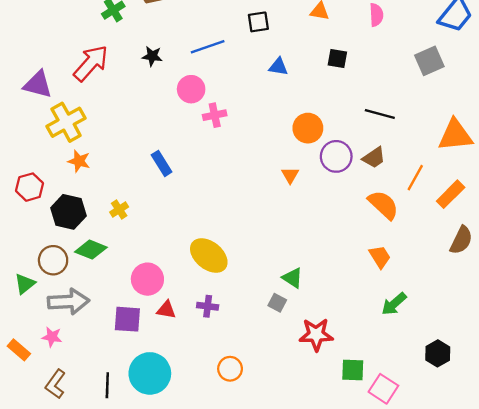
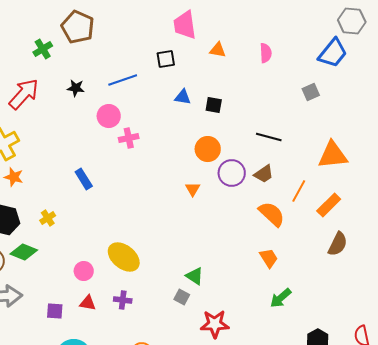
black square: (337, 59) -> (214, 105), moved
gray square: (429, 61) -> (311, 92), size x0.7
pink circle: (147, 279) -> (84, 271), moved, size x0.7
purple square: (127, 319) -> (55, 311), size x0.7

